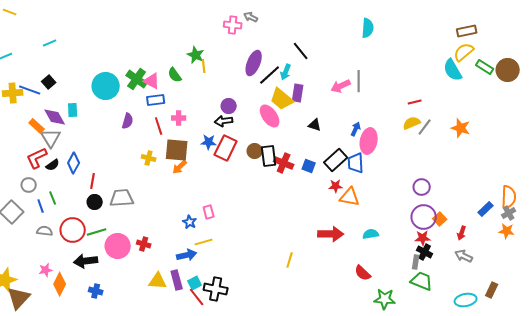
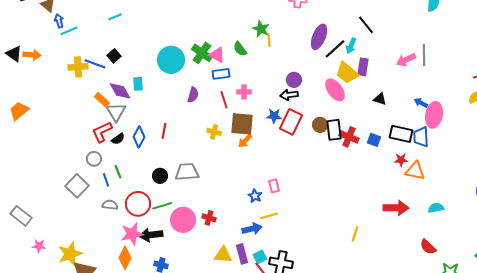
blue arrow: (356, 129) -> (421, 103), turned -88
black rectangle: (336, 160) -> (401, 134), turned 55
red line: (93, 181) -> (164, 131), moved
pink star: (46, 270) -> (132, 234), moved, size x1.6

